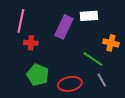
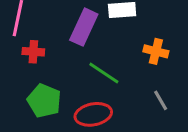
green line: (93, 59) -> (104, 73), moved
gray line: (102, 80) -> (161, 100), moved

